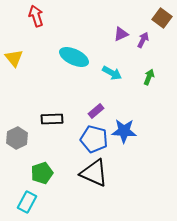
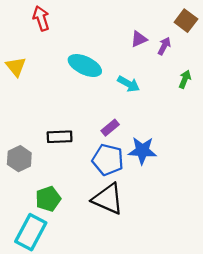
green arrow: (149, 77) -> (185, 79), moved
cyan rectangle: (27, 202) -> (31, 232), size x1.4

